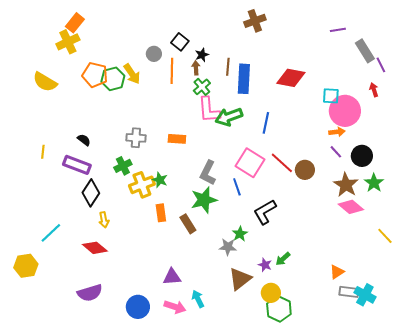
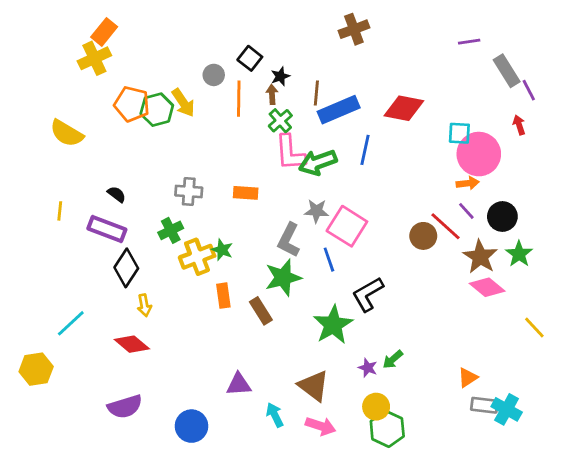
blue rectangle: (244, 79) -> (339, 110), turned 64
yellow semicircle: (45, 82) -> (67, 133), moved
blue line: (266, 123) -> (365, 150), moved
red line: (282, 163) -> (445, 226), moved
green star: (240, 234) -> (333, 325), size x1.8
gray star: (228, 247) -> (316, 211), moved
brown triangle: (240, 279) -> (314, 386), moved, turned -45
pink arrow: (175, 307) -> (321, 426), moved

